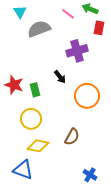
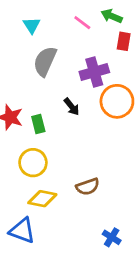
cyan triangle: (20, 12) -> (32, 25), moved
gray semicircle: (39, 29) -> (45, 61), moved, turned -45
orange circle: (87, 96) -> (117, 101), moved
brown semicircle: (72, 137) -> (88, 187), turned 42

